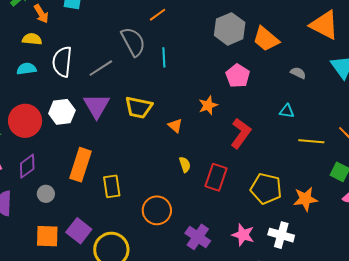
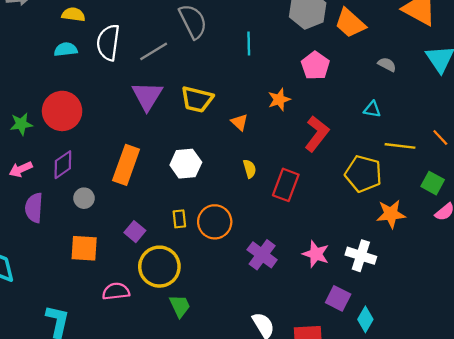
cyan line: (164, 57) -> (249, 43), moved
white hexagon: (62, 112) -> (186, 164), moved
yellow rectangle: (112, 186) -> (179, 219), moved, size x0.7
yellow pentagon: (266, 189) -> (363, 174), moved
purple square: (79, 231) -> (135, 232), moved, size x0.7

